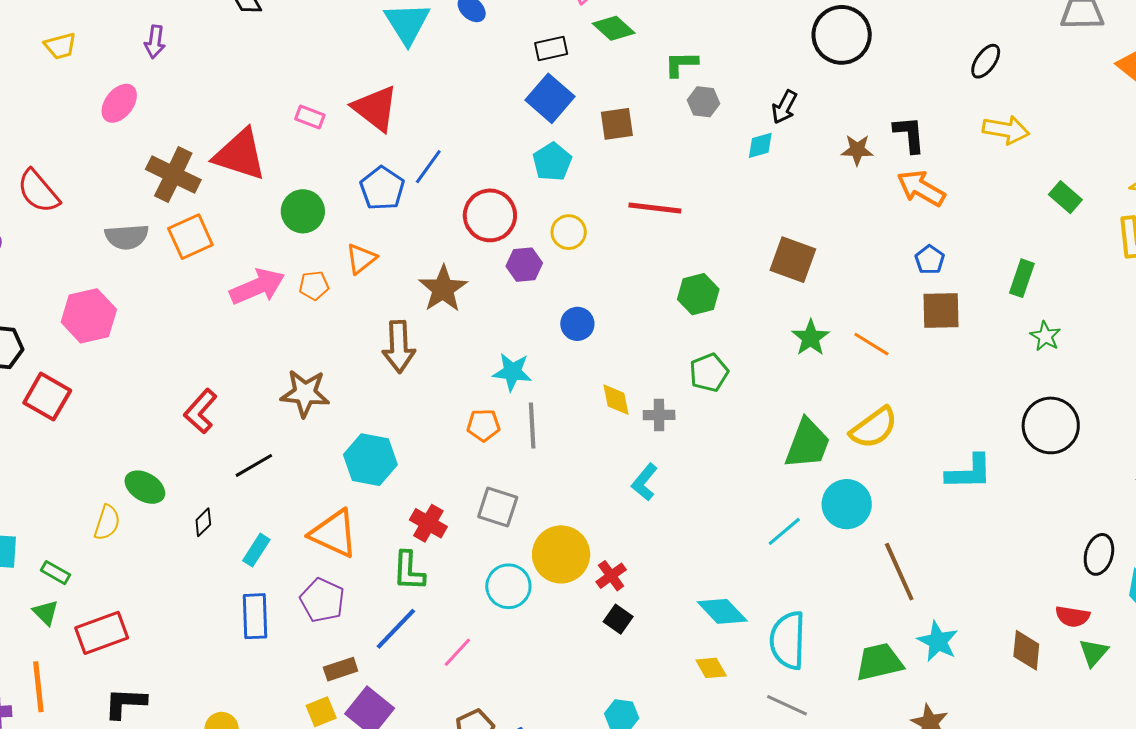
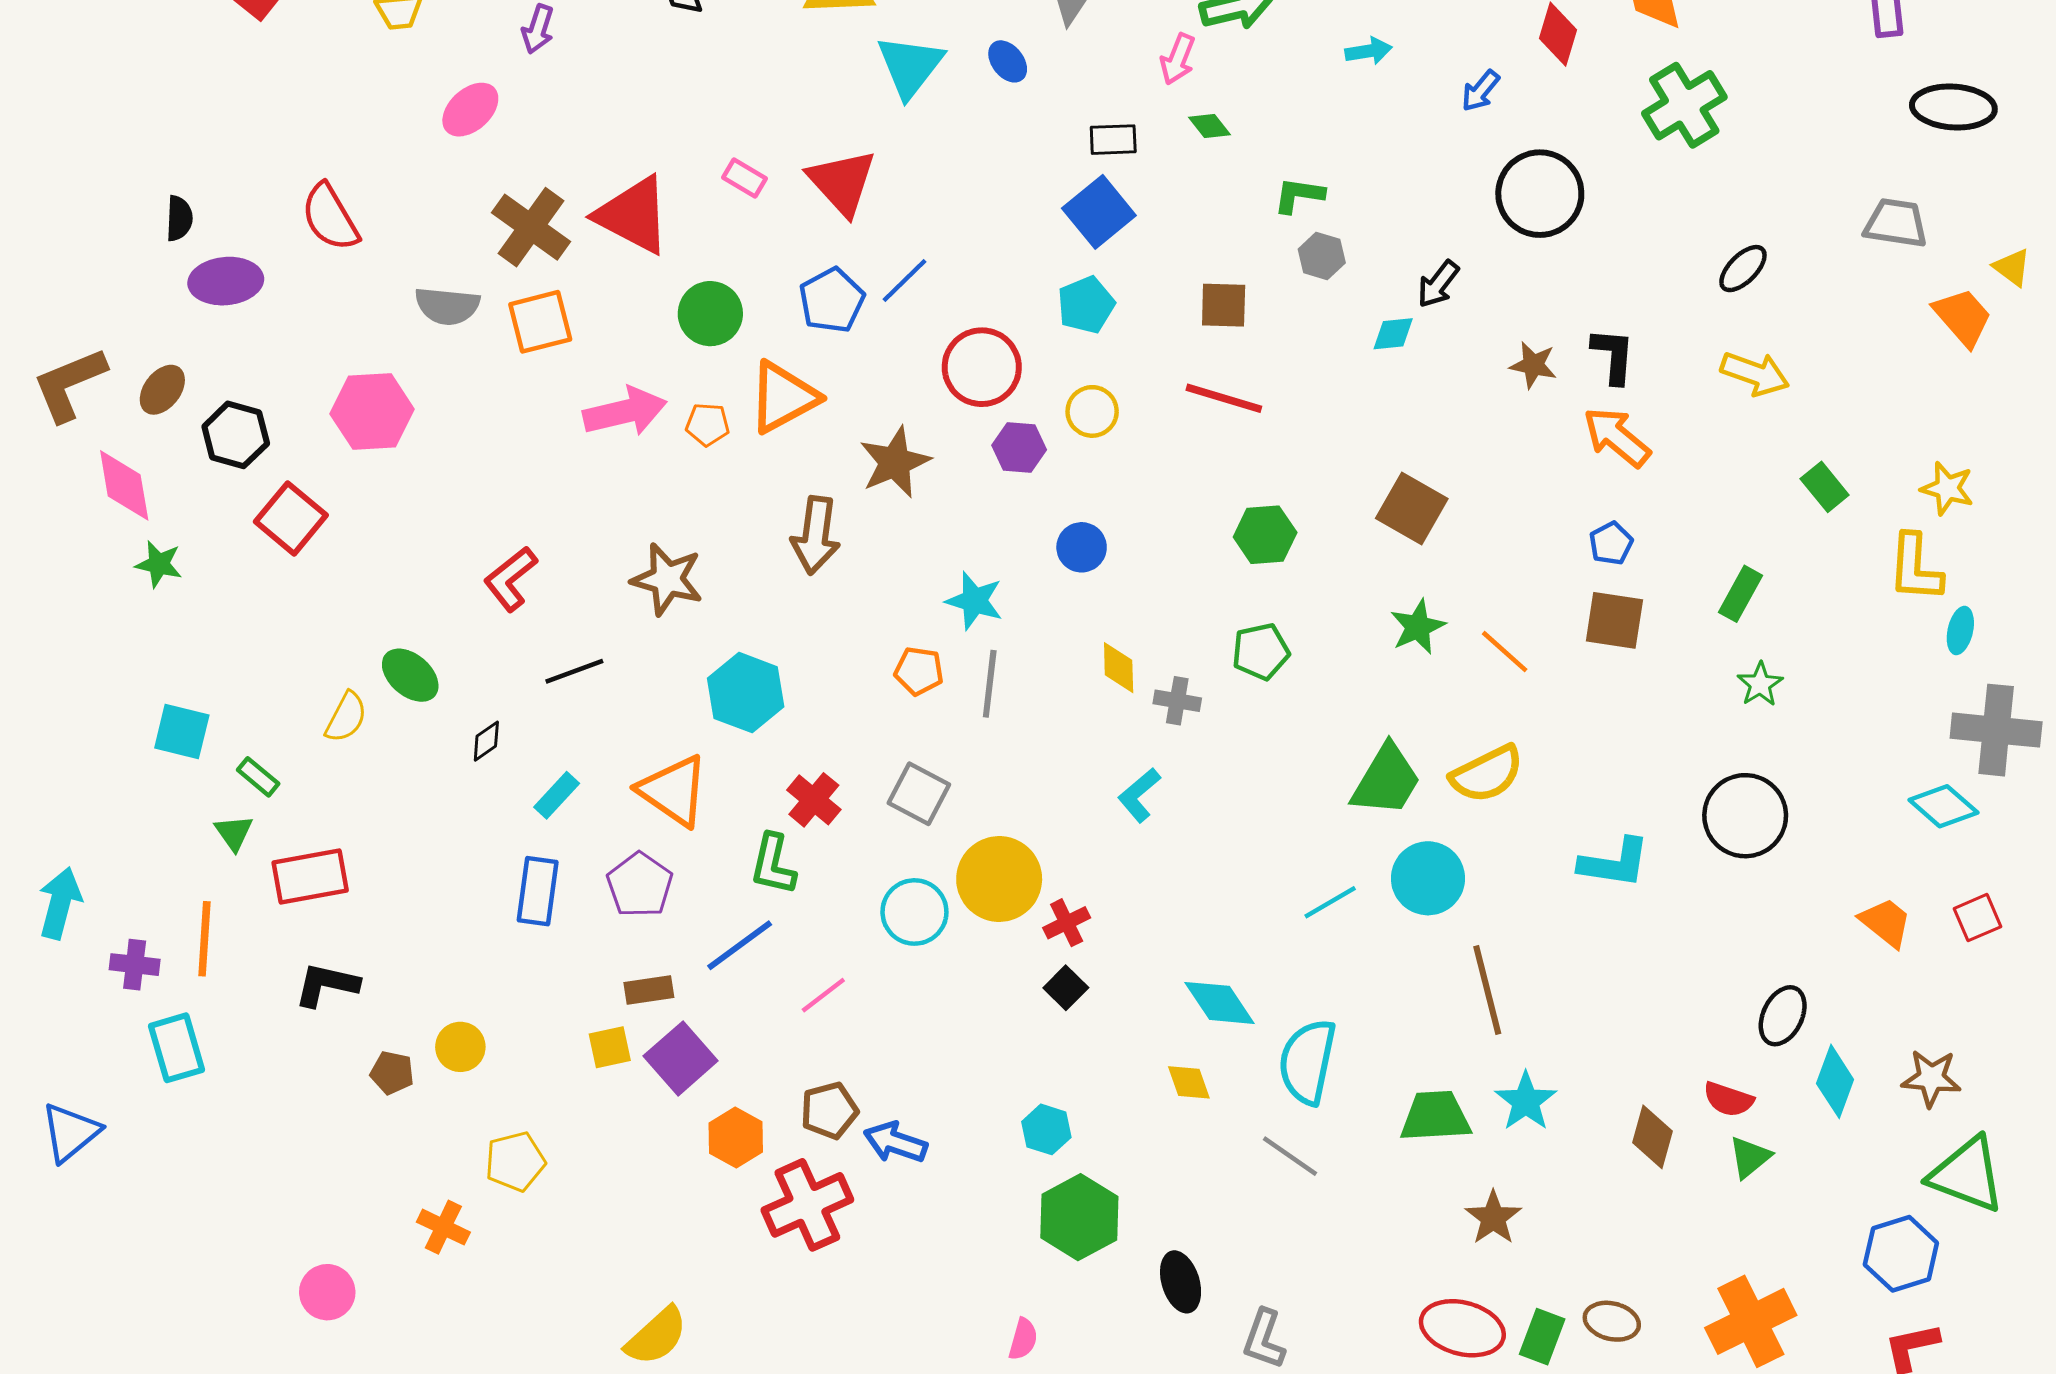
green diamond: (614, 28) -> (1209, 126), size x0.7
brown square: (617, 124) -> (1224, 305), moved
orange triangle: (361, 259) -> (783, 397), size x1.6

